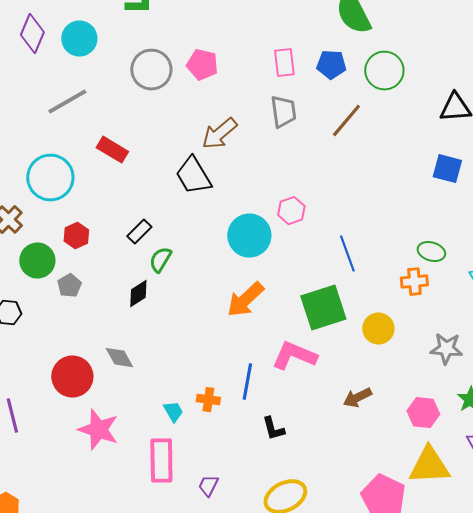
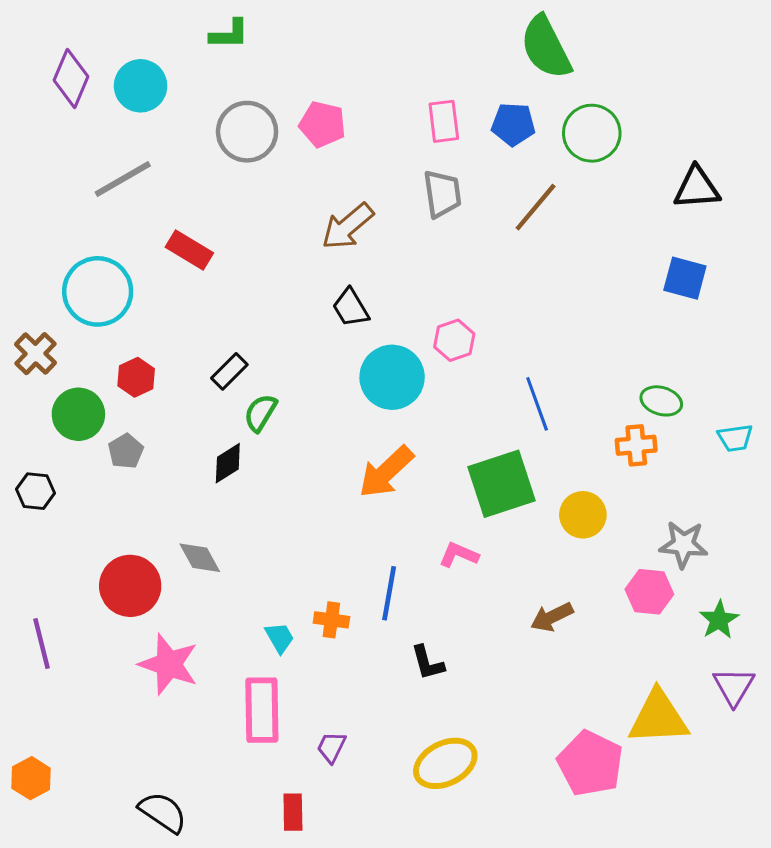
black trapezoid: (193, 176) -> (351, 308), moved, size x0.7
pink L-shape: (294, 356) -> (459, 555), size x0.6
pink hexagon: (423, 413) -> (649, 592), moved

